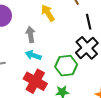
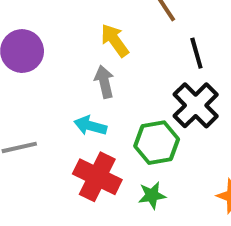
gray arrow: (31, 34) -> (104, 82), moved

